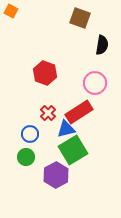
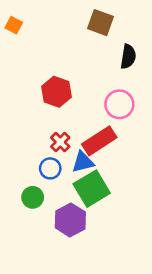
orange square: (11, 11) -> (14, 25), moved
blue circle: (30, 134) -> (50, 168), moved

